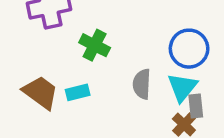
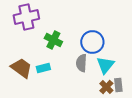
blue circle: (189, 49) -> (92, 42), moved
gray rectangle: (196, 106) -> (118, 85), moved

